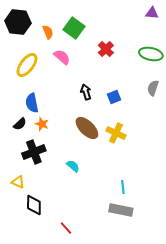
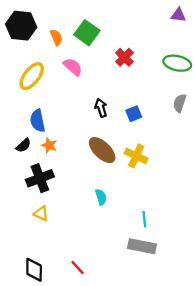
cyan semicircle: (73, 166) -> (101, 197), moved, turned 32
yellow triangle: (18, 182) -> (41, 213), moved
black diamond: (34, 205) -> (34, 270), moved

